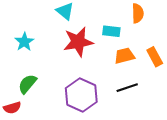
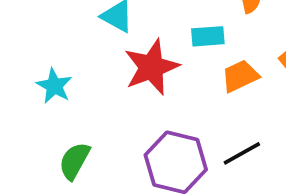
black line: (127, 88) -> (242, 153), moved

